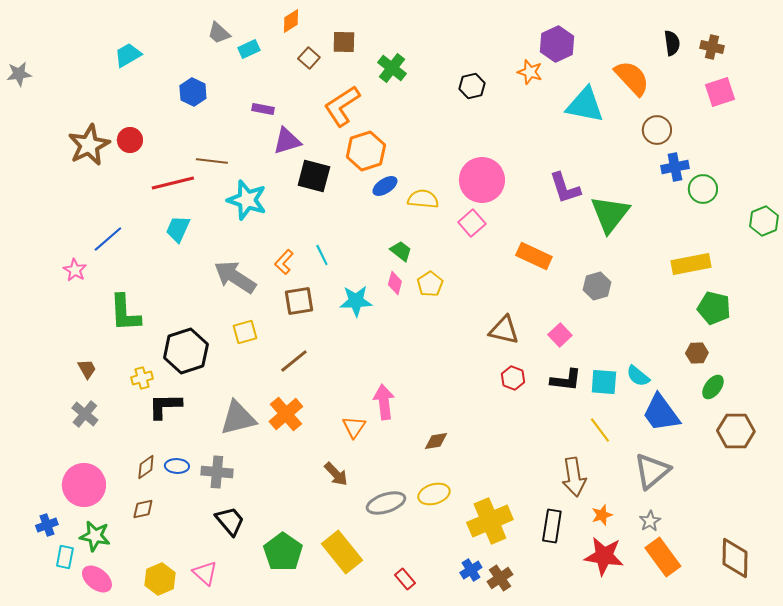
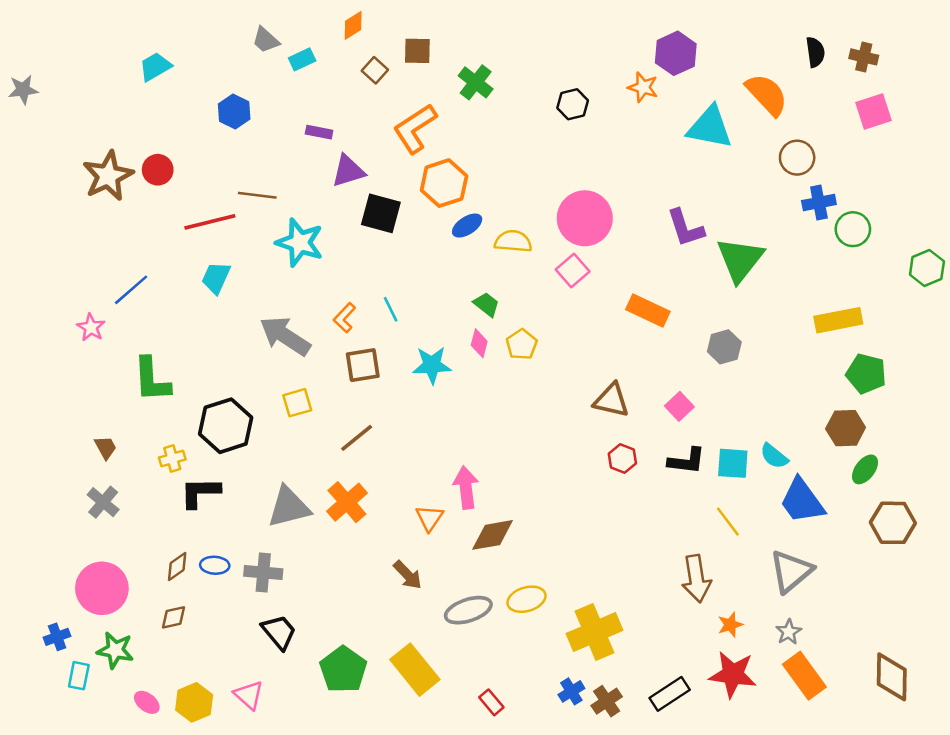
brown hexagon: (697, 353) -> (846, 428), size x1.4
brown diamond: (436, 441) -> (493, 535), moved, size x1.5
black rectangle: (552, 526) -> (670, 694), moved, turned 48
pink ellipse: (97, 579) -> (147, 702), moved, size x0.7

